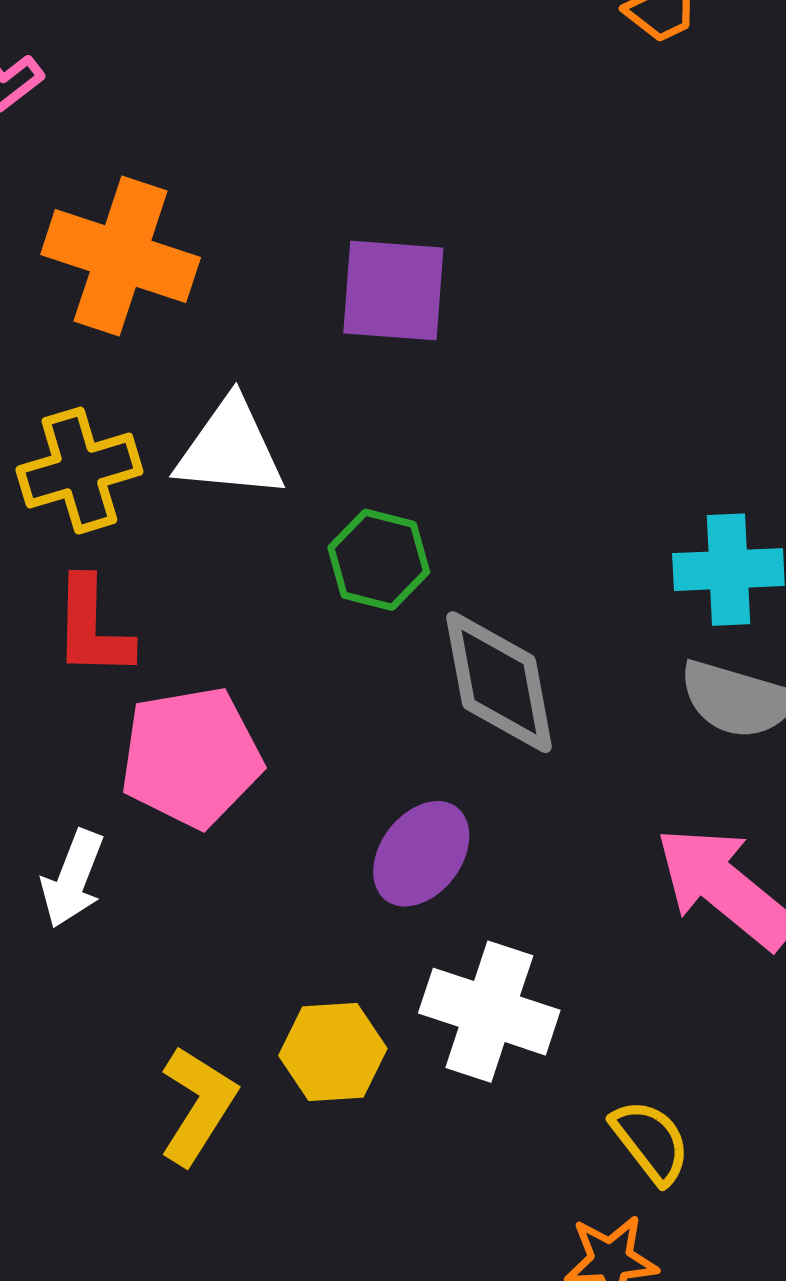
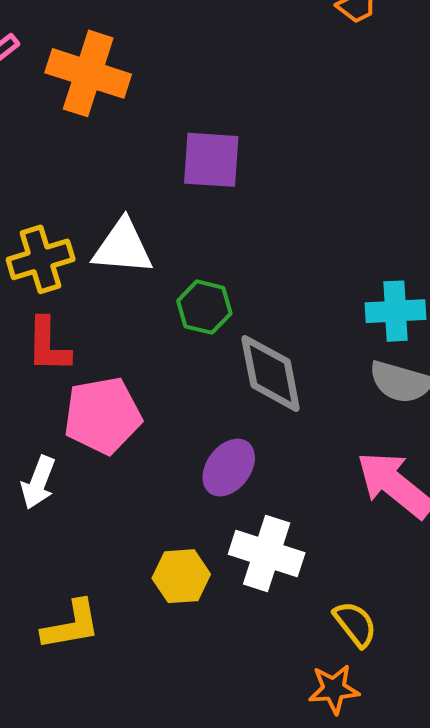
orange cross: (121, 256) -> (88, 73), moved
yellow L-shape: (198, 1105) -> (71, 625), moved, turned 48

